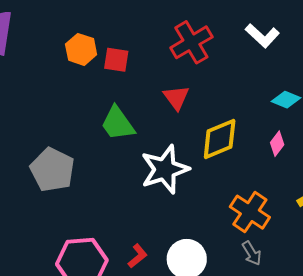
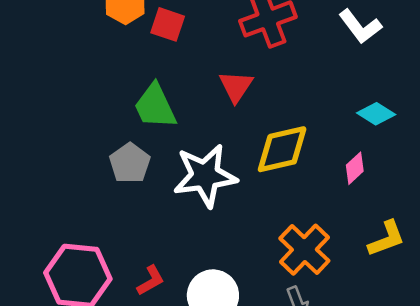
gray pentagon: (52, 170) -> (130, 163), moved, size x0.7

